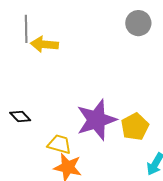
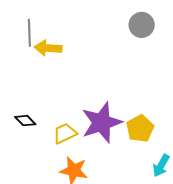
yellow trapezoid: (59, 144) -> (65, 133), moved, turned -40

